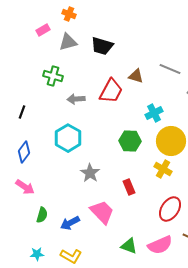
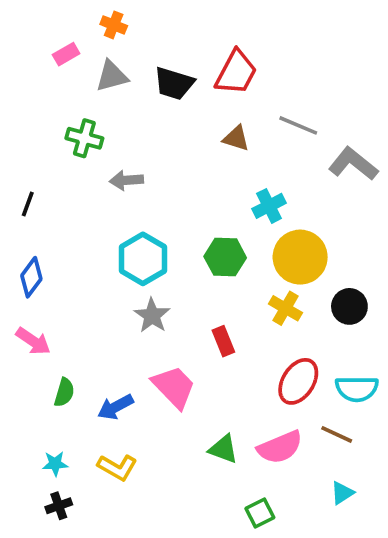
red trapezoid: (111, 91) -> (236, 72), moved
cyan hexagon: (68, 138) -> (143, 259), moved

